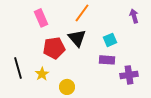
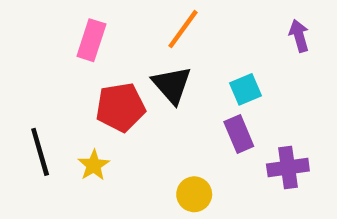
pink rectangle: (41, 18) -> (91, 40), turned 42
purple rectangle: (107, 60) -> (239, 134), turned 63
yellow circle: (67, 87) -> (194, 194), moved

